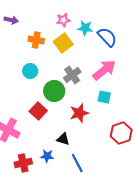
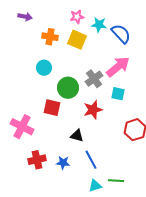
yellow square: (63, 43) -> (77, 40), turned -30
gray cross: (72, 75) -> (94, 79), moved
red square: (38, 111) -> (52, 108), turned -30
blue star: (47, 156) -> (63, 163), moved

